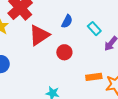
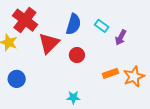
blue semicircle: (67, 21) -> (73, 24), size x1.5

